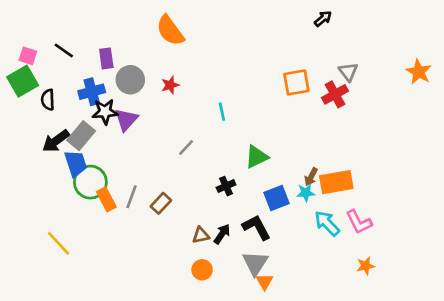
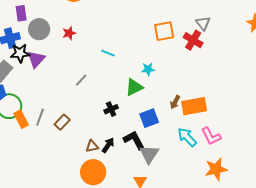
red cross: (335, 94) -> (193, 40), turned -30
cyan line: (222, 112) -> (108, 53), turned -56
cyan star: (306, 193) -> (148, 69), moved
gray triangle: (255, 263) -> (149, 154), moved
orange star: (366, 266) -> (216, 169), size x1.6
orange circle: (202, 270) -> (93, 172), size x1.6

